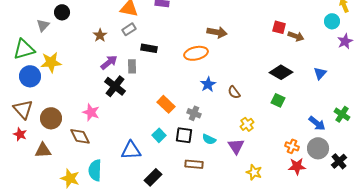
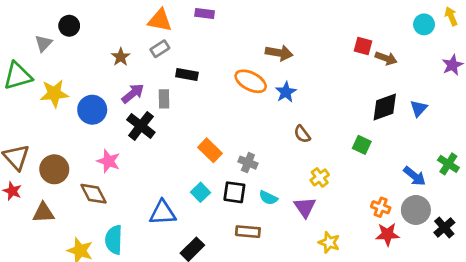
cyan circle: (332, 21) -> (424, 24), moved
orange ellipse: (196, 53) -> (251, 81), turned 40
black diamond: (281, 72) -> (385, 107), moved, turned -50
blue circle: (30, 76) -> (92, 110), moved
blue star: (208, 84) -> (286, 92), moved

